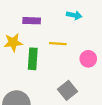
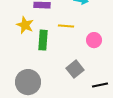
yellow star: (13, 42) -> (25, 25), turned 30

